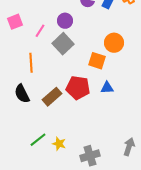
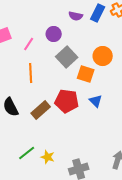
gray square: (63, 44) -> (67, 57), moved
orange line: (31, 63) -> (31, 73), moved
blue triangle: (107, 88) -> (96, 101), turned 48

